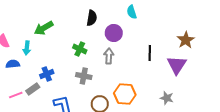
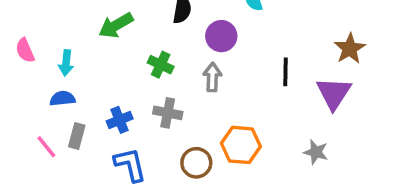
green arrow: (44, 28) -> (116, 25), moved
blue semicircle: (13, 64) -> (62, 99), moved
blue cross: (47, 74) -> (120, 120), moved
gray rectangle: (33, 89) -> (77, 136), turned -40
pink line: (16, 95) -> (46, 147), turned 72

